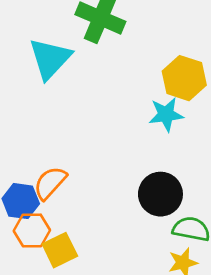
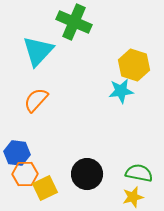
orange semicircle: (50, 183) -> (36, 100), moved
black circle: (160, 194) -> (87, 174), moved

